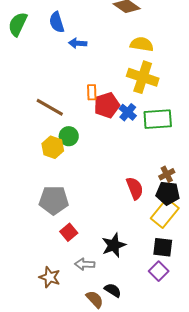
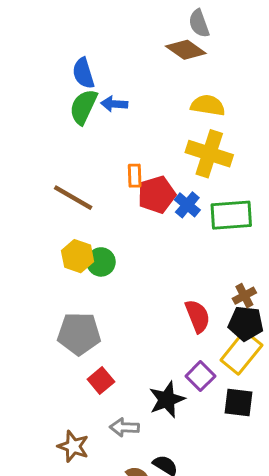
green semicircle: (18, 24) -> (83, 107), moved
green circle: (69, 136) -> (101, 262), moved
purple square: (159, 271) -> (200, 376), moved

